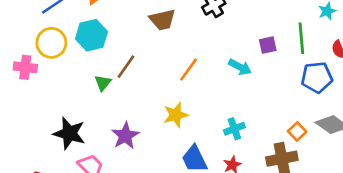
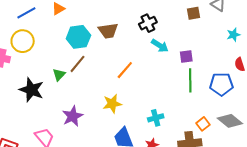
cyan hexagon: (92, 35) -> (78, 37), moved
green line: (301, 38) -> (190, 80), moved
cyan arrow: (240, 67) -> (160, 46), moved
black star: (69, 133) -> (31, 90), moved

